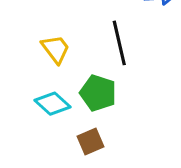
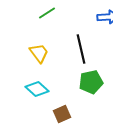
green pentagon: (98, 93) -> (91, 82), moved, turned -30

